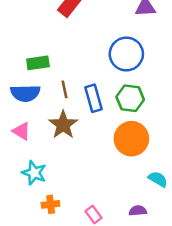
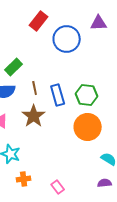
blue circle: (126, 54) -> (67, 39), moved
green rectangle: (38, 63) -> (14, 67), turned -36
purple semicircle: (138, 211) -> (105, 183), moved

